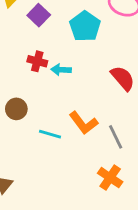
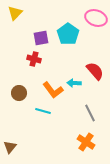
purple square: (39, 15) -> (41, 38), moved, turned 35
cyan arrow: (61, 70) -> (74, 83), moved
orange L-shape: (84, 123) -> (53, 90), moved

